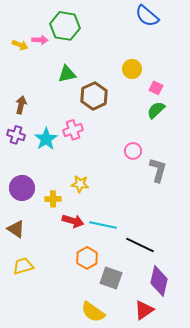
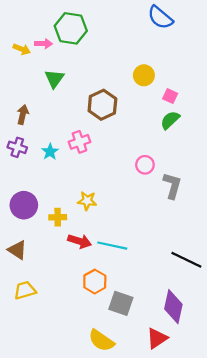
green triangle: (67, 74) -> (54, 79), moved, turned -42
cyan star: (46, 139) -> (50, 152), size x0.7
black line: (140, 245) -> (186, 260), moved

